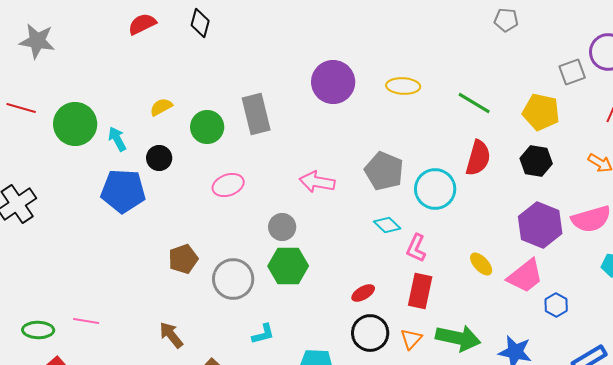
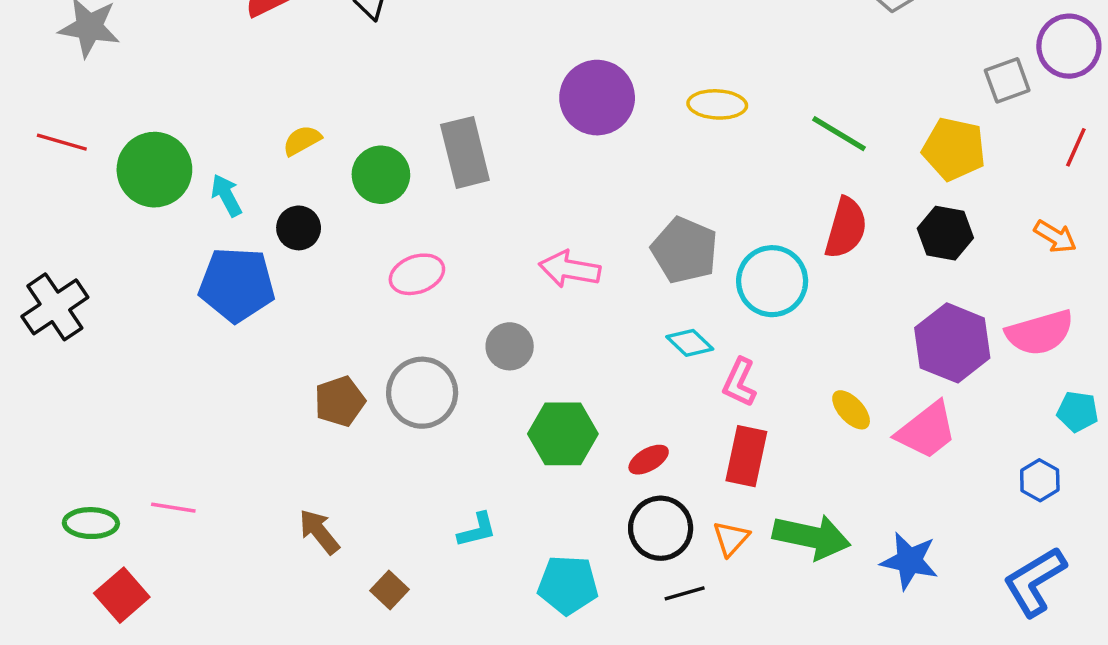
green hexagon: (288, 266) -> (563, 434), moved
gray circle: (233, 279) -> (422, 393), moved
blue hexagon: (556, 305) -> (1040, 480), moved

